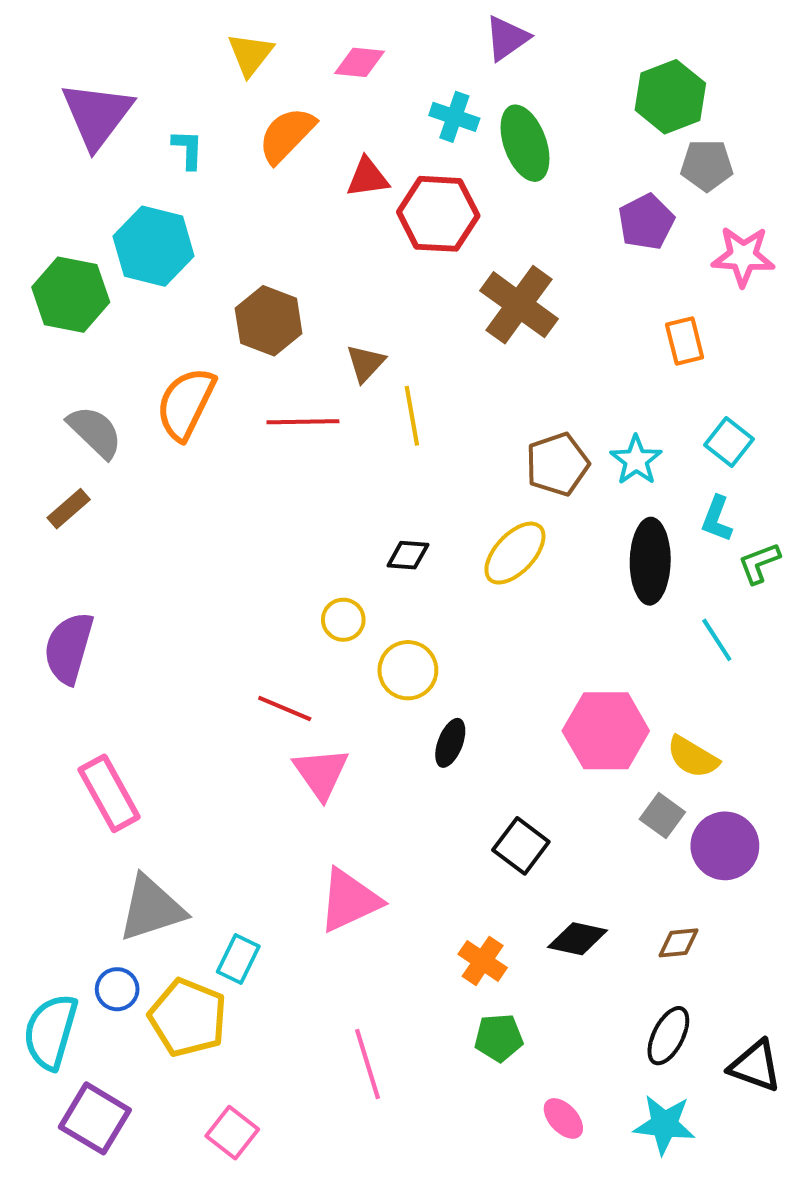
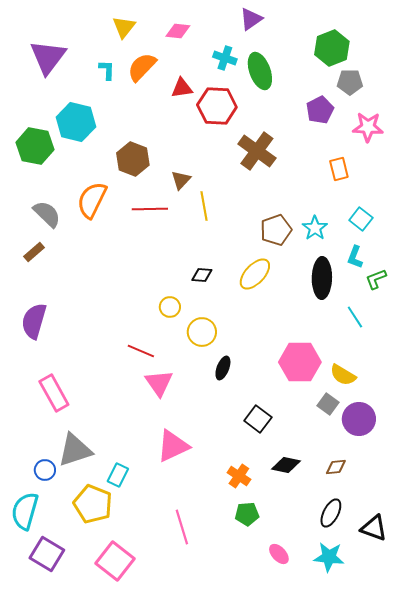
cyan L-shape: (188, 149) -> (107, 70), moved
blue circle: (117, 989) -> (45, 470), moved
pink square: (232, 1133) -> (115, 561), size x1.5

